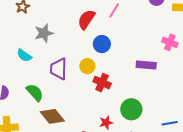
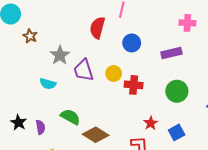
blue circle: (102, 44) -> (132, 43), moved
purple trapezoid: (59, 69) -> (84, 70), moved
green circle: (131, 109) -> (177, 91), moved

